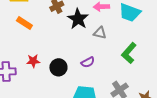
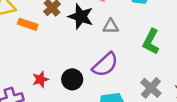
orange rectangle: (24, 23) -> (28, 24), moved
purple semicircle: (88, 62) -> (105, 65), size x1.6

